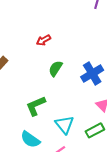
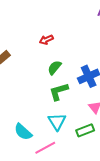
green L-shape: (36, 106) -> (59, 92), moved

